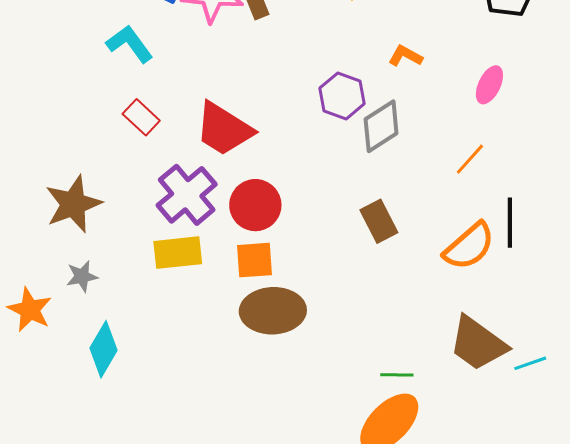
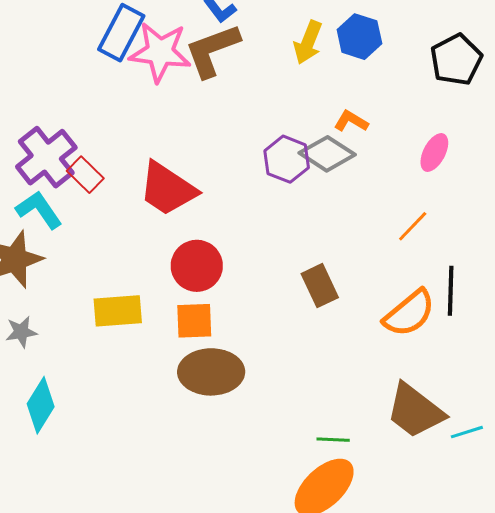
cyan L-shape: (130, 44) -> (39, 210), moved
gray diamond: (381, 126) -> (327, 154), moved, turned 64
purple cross: (187, 195) -> (46, 157), moved

